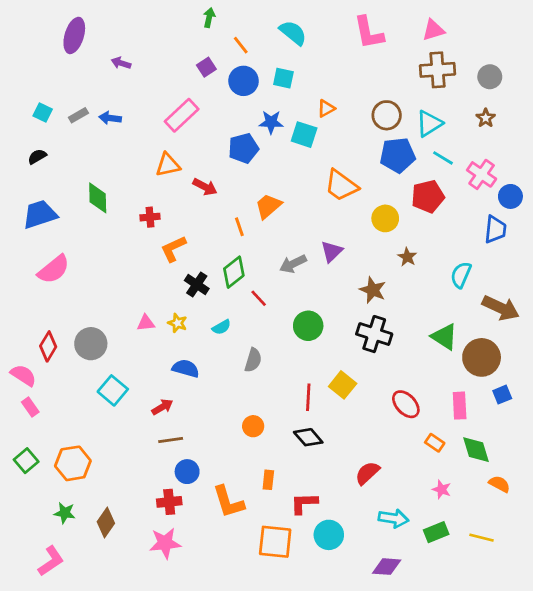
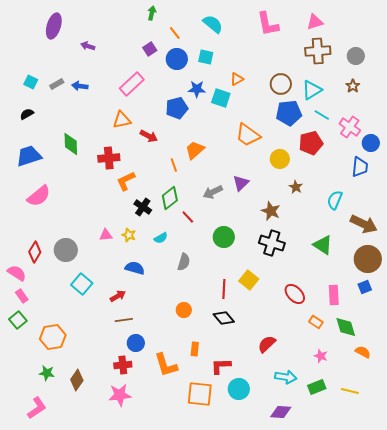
red cross: (150, 217) -> (109, 158), size x1.5
brown circle: (482, 357) -> (368, 259), moved
green square: (26, 461) -> (18, 320), moved

